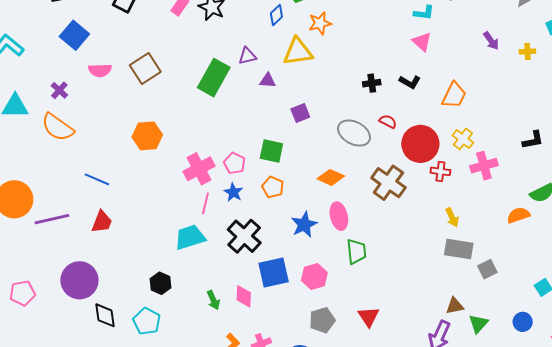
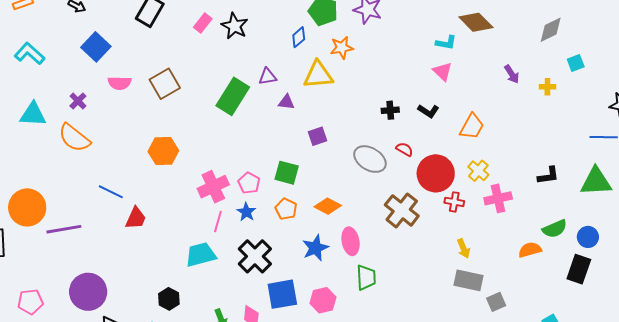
orange diamond: (331, 177) -> (328, 206), moved
red trapezoid: (102, 222) -> (136, 218), moved

